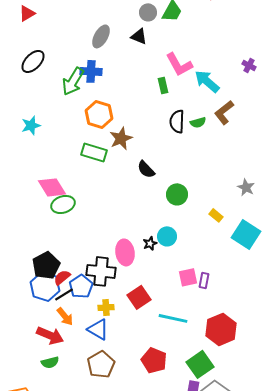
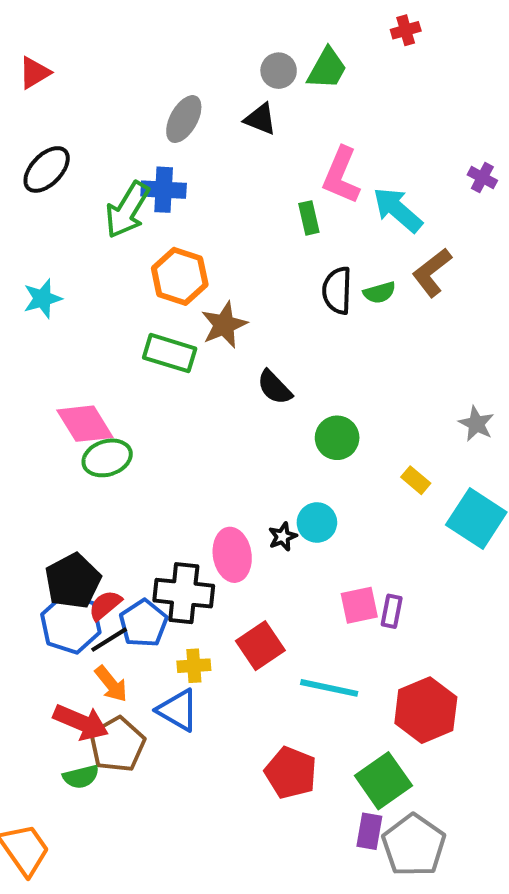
pink L-shape: (179, 64) -> (341, 176), turned 52
brown pentagon: (101, 364) -> (117, 744), moved

